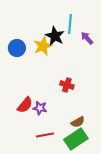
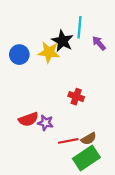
yellow star: (43, 46) -> (49, 52), turned 30
red semicircle: (25, 105) -> (28, 119), turned 30
red line: (45, 135) -> (68, 141), moved

